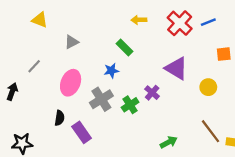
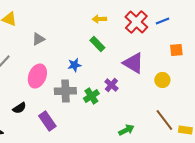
green rectangle: (125, 47) -> (97, 44), moved
gray cross: (101, 99) -> (65, 91), turned 30
black semicircle: (60, 118) -> (19, 108), moved, turned 48

